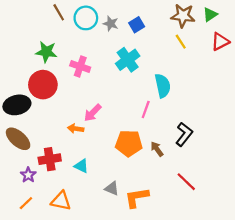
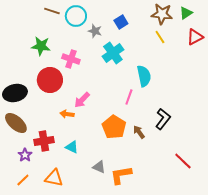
brown line: (59, 12) -> (52, 11), turned -42
gray star: (111, 24) -> (95, 31), moved
red circle: (43, 85) -> (50, 80), moved
orange pentagon: (129, 143) -> (114, 127), turned 30
red line: (186, 182) -> (183, 161), moved

